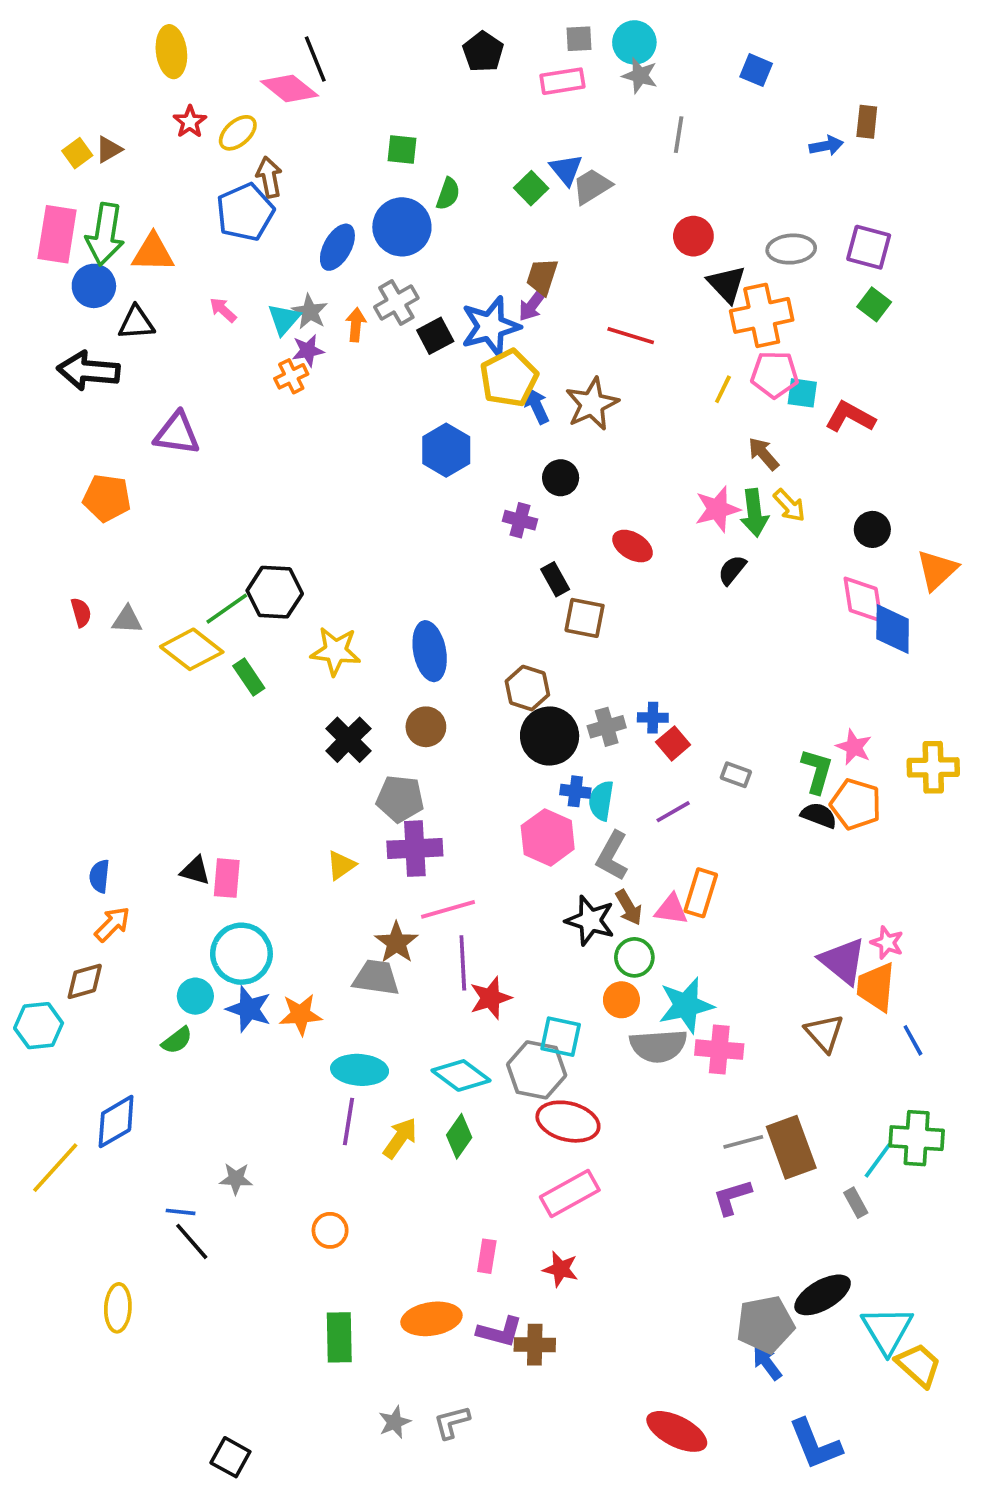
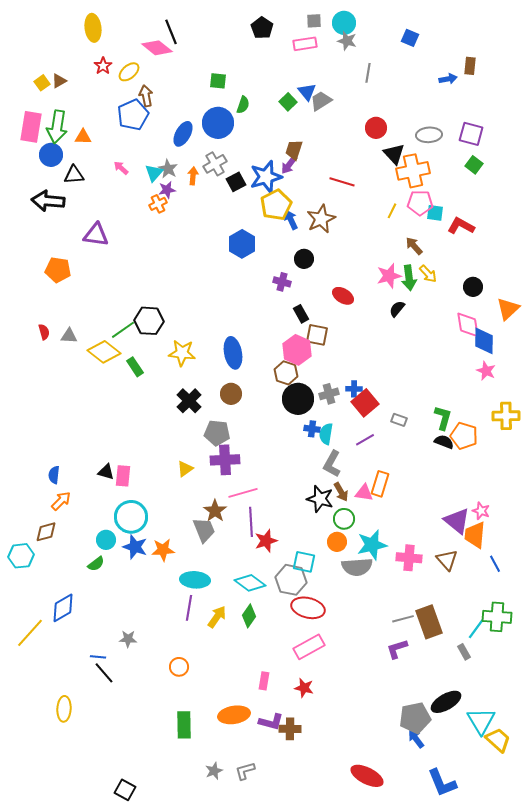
orange triangle: (153, 253) -> (83, 137), size x0.7
red square: (673, 743) -> (365, 403), size x1.5
pink star: (854, 747) -> (486, 371), moved
pink hexagon: (548, 837) -> (297, 350), moved
gray trapezoid: (376, 978) -> (204, 530), turned 60
pink cross: (719, 1050) -> (409, 558), moved

